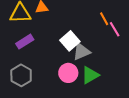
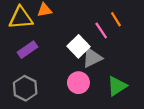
pink line: (115, 29) -> (101, 31), moved
green triangle: (90, 75) -> (117, 86), moved

